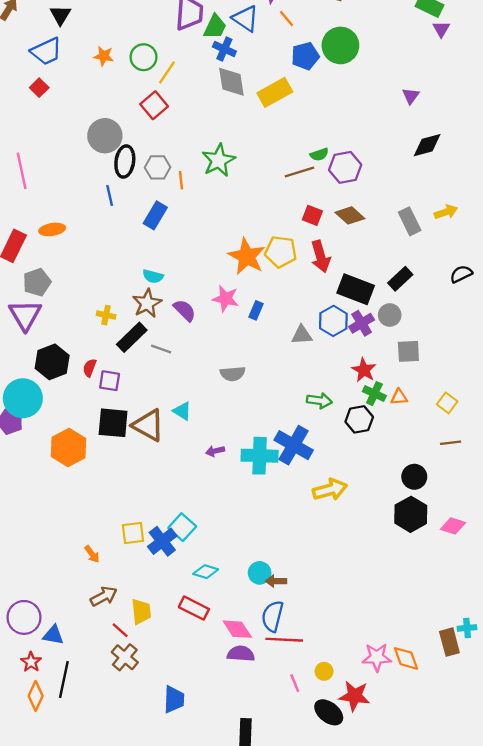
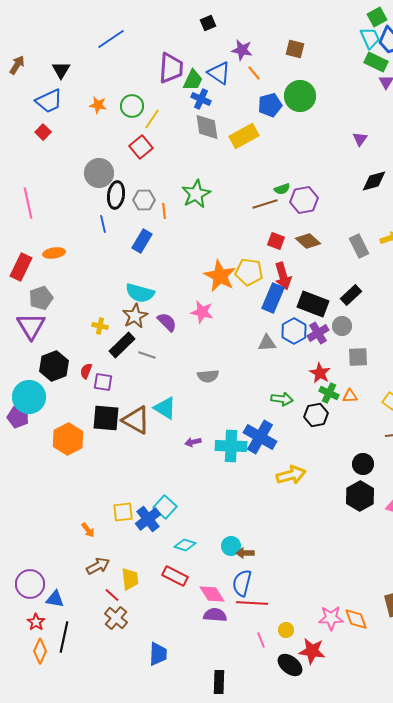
cyan semicircle: (153, 276) -> (140, 293), size x1.6
blue rectangle: (256, 310) -> (273, 298), moved, size x1.8
cyan triangle: (182, 411) -> (165, 408), size x1.4

